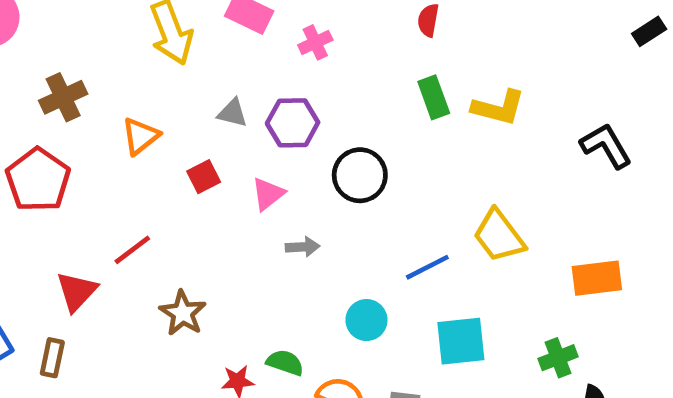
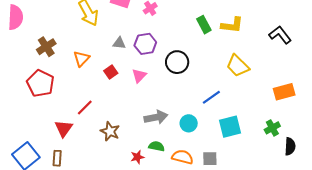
yellow trapezoid: (499, 236) -> (238, 66), moved
gray arrow: (303, 247) -> (156, 117), moved, size x1.6

